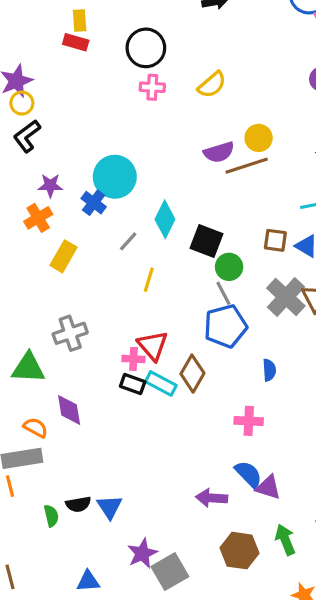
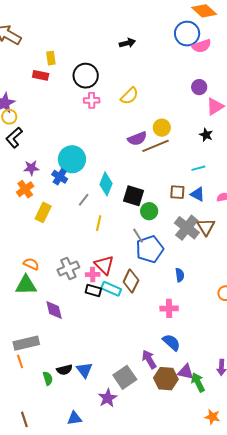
yellow rectangle: (80, 21) -> (51, 58), moved
gray line: (223, 293) -> (138, 236), moved
gray cross: (70, 333) -> (68, 268), moved
orange semicircle: (36, 428) -> (31, 264), moved
purple triangle: (268, 487) -> (186, 372), moved
purple arrow: (212, 498) -> (149, 359), turned 60
brown hexagon: (239, 551) -> (166, 379), moved
gray square: (170, 572) -> (125, 377), moved

